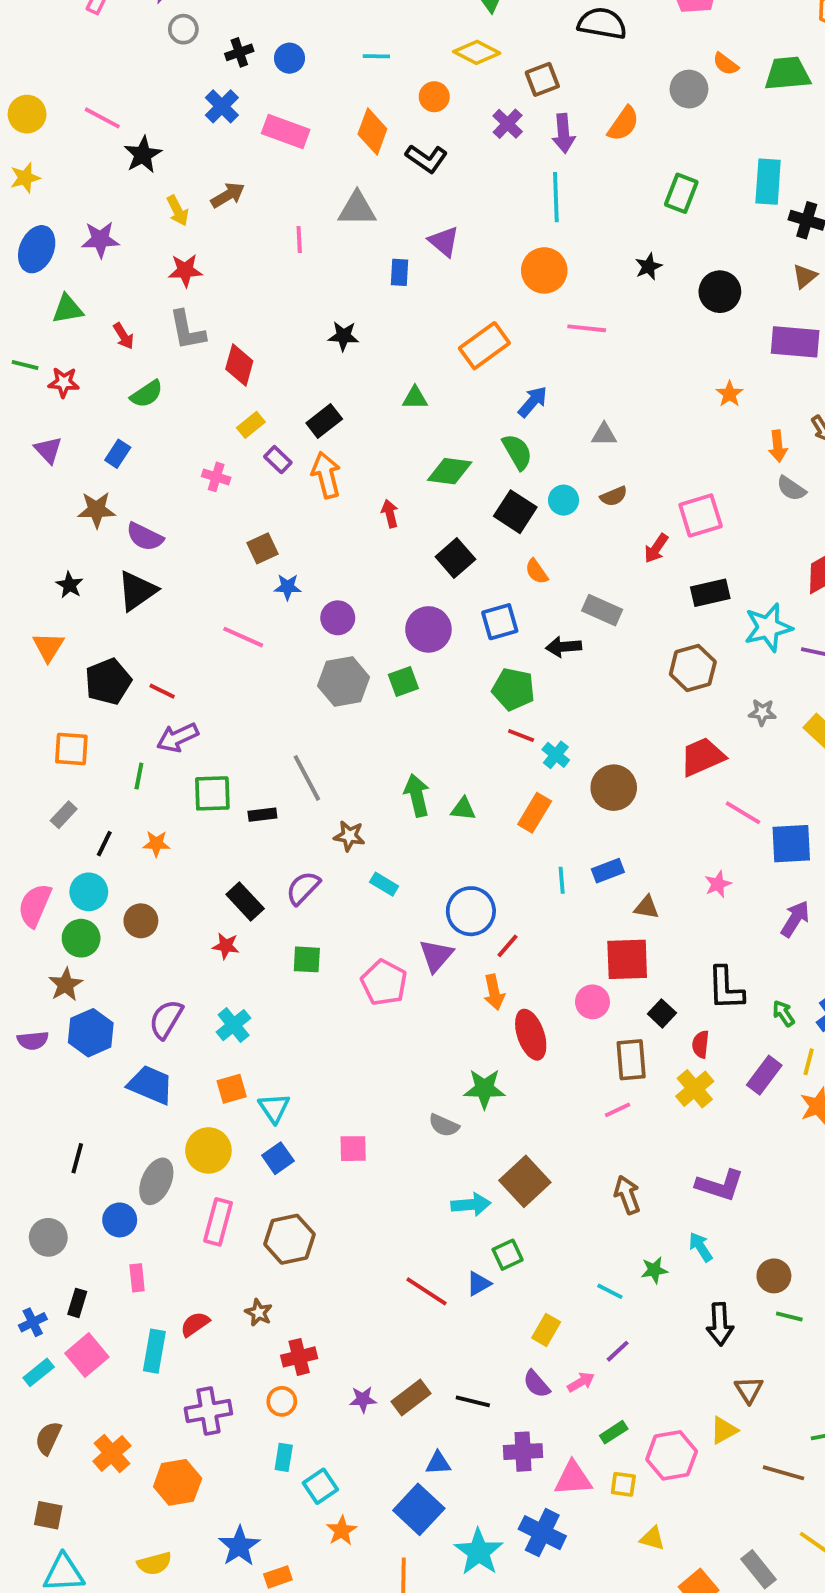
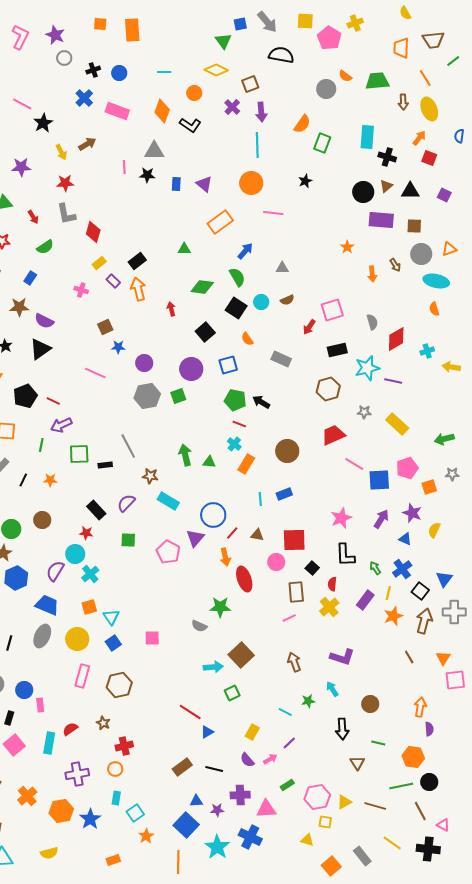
orange semicircle: (623, 124) -> (302, 124), moved
purple triangle: (444, 241) -> (204, 184), moved
black circle: (720, 292) -> (363, 192), moved
black star: (344, 336) -> (147, 175), moved
gray semicircle: (791, 489) -> (372, 322), moved, turned -140
black arrow: (564, 647) -> (261, 402), moved, turned 36
cyan cross: (556, 755) -> (234, 444), moved
cyan rectangle: (384, 884) -> (168, 501), size x1.5
pink star: (718, 884) -> (341, 518), moved, size x1.5
cyan circle: (89, 892) -> (75, 554), moved
brown triangle: (647, 907) -> (257, 535), moved
gray ellipse: (156, 1181) -> (42, 636), moved
blue circle: (120, 1220) -> (24, 690), moved
blue triangle: (479, 1284) -> (207, 732), moved
green line: (789, 1316) -> (378, 743), moved
purple star: (363, 1399) -> (217, 810), moved
yellow triangle: (724, 1430) -> (344, 802), moved
yellow square: (623, 1484) -> (325, 822), moved
blue star: (239, 1546) -> (90, 819), moved

